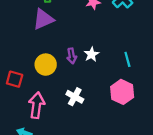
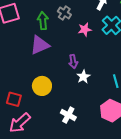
purple arrow: (72, 56) -> (73, 61), moved
pink arrow: (37, 105) -> (20, 123), moved, turned -140

